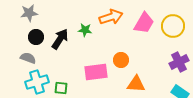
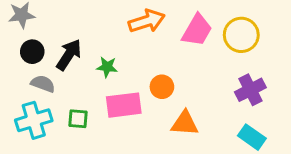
green star: (85, 30) -> (107, 67), moved
gray semicircle: (28, 58) -> (43, 84), moved
green square: (61, 88) -> (78, 119), moved

